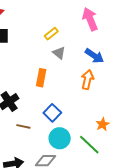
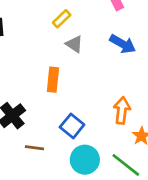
orange arrow: (87, 80) -> (122, 110), moved

